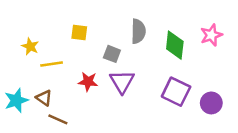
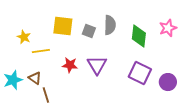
yellow square: (79, 33) -> (63, 26), size x1.5
gray square: (112, 54) -> (89, 31), moved
brown line: (58, 119) -> (46, 95), turned 49

